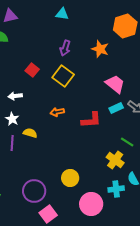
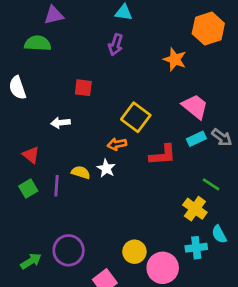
purple arrow: (65, 48) -> (116, 45), moved
red square: (32, 70) -> (83, 88), turned -32
yellow square: (63, 76) -> (136, 117), moved
white star: (12, 119) -> (106, 168), moved
yellow circle: (70, 178) -> (134, 252), moved
purple circle: (34, 191) -> (69, 250), moved

